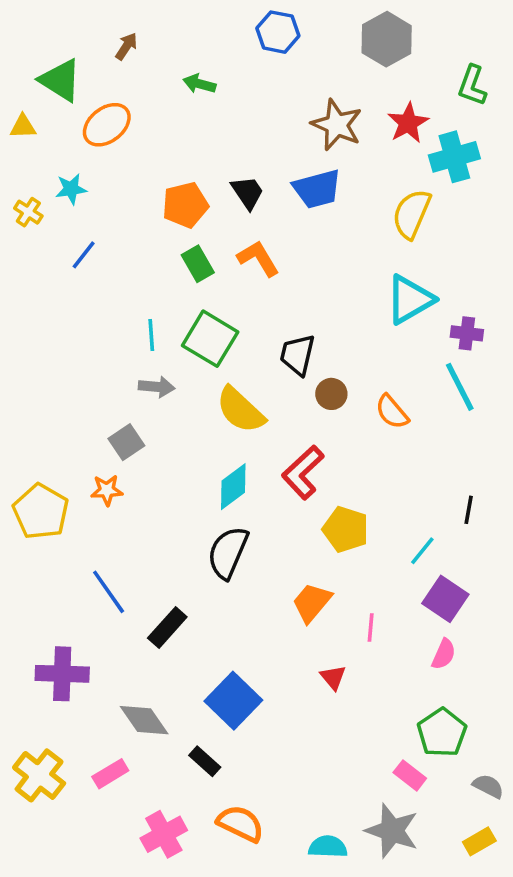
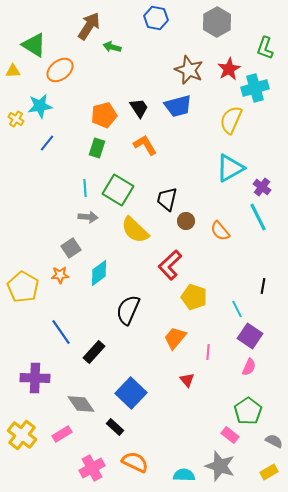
brown arrow: (126, 46) -> (89, 26), moved, size x1.8
cyan star: (71, 189) -> (40, 106), size x1.4
green rectangle: (198, 264) -> (97, 148), moved, turned 48
purple cross: (467, 333) -> (262, 187), turned 30
cyan diamond: (233, 487) -> (99, 273), moved
cyan line: (422, 551) -> (237, 309), turned -66

